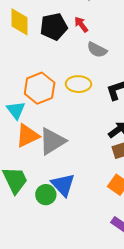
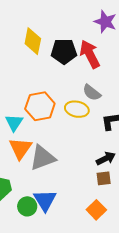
red arrow: (81, 25) -> (90, 54), size x1.8
gray semicircle: (97, 50) -> (92, 93), moved
orange triangle: (27, 136) -> (20, 148), turned -40

